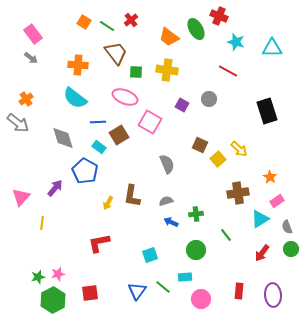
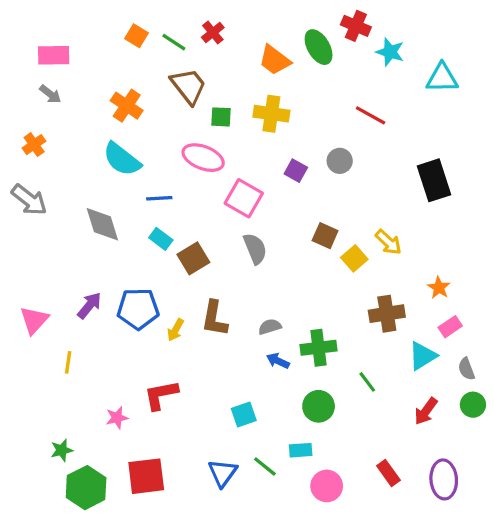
pink rectangle: (33, 34) -> (54, 55), turned -54
cyan star: (236, 42) -> (390, 52), moved
orange cross: (78, 65) -> (127, 106), turned 30
orange cross: (26, 99) -> (34, 145), moved
brown square: (119, 135) -> (193, 258), moved
gray semicircle: (167, 164) -> (255, 249), moved
blue pentagon: (85, 171) -> (138, 309), moved, turned -30
green cross: (196, 214) -> (319, 348), size x1.5
pink star: (58, 274) -> (117, 418), moved
red rectangle: (239, 291) -> (388, 473), turned -42
red square: (90, 293) -> (146, 476), size x1.4

